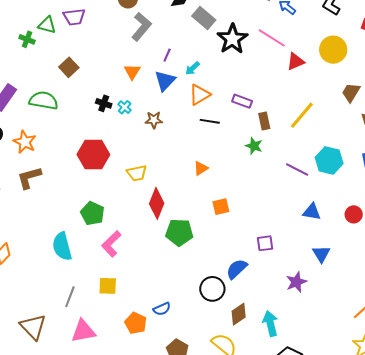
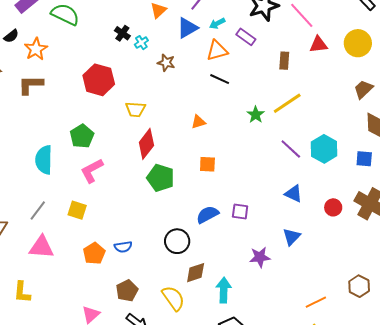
purple rectangle: (242, 101) -> (246, 37), moved
yellow line: (302, 115) -> (287, 103), moved
brown rectangle: (264, 121) -> (284, 61), moved
blue semicircle: (237, 269) -> (207, 215), moved

